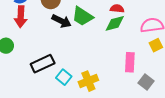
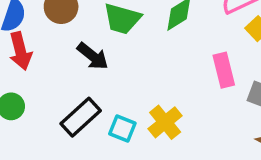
black arrow: (61, 21) -> (93, 56), moved, turned 30

